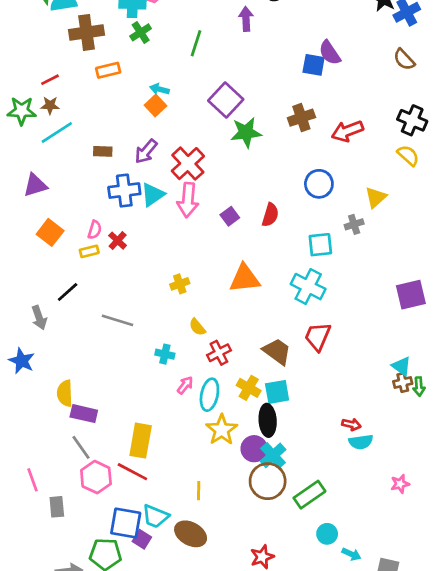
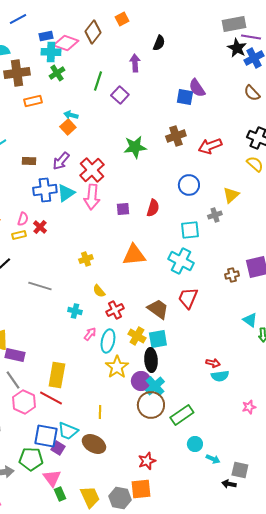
purple square: (226, 100) -> (120, 95), moved, size x0.7
purple square: (230, 216) -> (123, 209), turned 32
brown cross: (403, 382) -> (232, 275), moved

